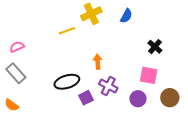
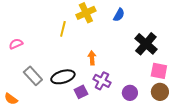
yellow line: (67, 31) -> (63, 29), turned -56
black cross: (155, 47) -> (146, 44), size x1.6
gray rectangle: (16, 73) -> (33, 76), moved
pink square: (149, 75) -> (159, 71), moved

